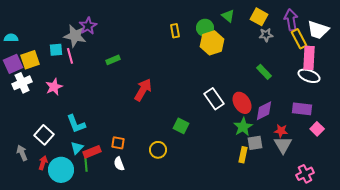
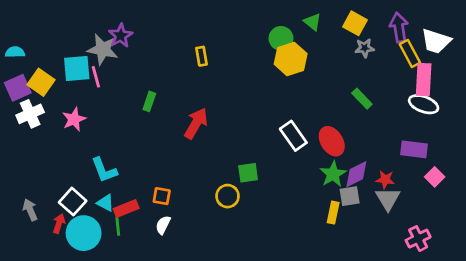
yellow rectangle: (175, 31) -> (201, 56), moved
cyan square: (56, 50) -> (77, 69), size x1.5
yellow square: (30, 60) -> (41, 82), turned -36
green rectangle: (113, 60) -> (149, 101), moved, turned -48
purple diamond: (264, 111) -> (356, 174), moved
green square: (181, 126) -> (248, 173), turned -35
white square: (44, 135) -> (73, 202), moved
cyan triangle: (77, 148) -> (105, 203), turned -48
yellow circle: (158, 150) -> (228, 196), moved
white semicircle: (119, 164) -> (163, 225), turned 48

